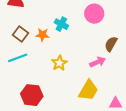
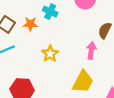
pink arrow: (98, 62) -> (91, 51), turned -56

